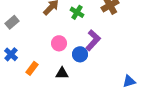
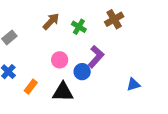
black triangle: (62, 73) -> (63, 92), size x1.5
blue triangle: (129, 81) -> (133, 84), moved

